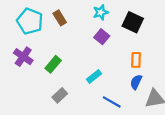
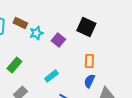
cyan star: (101, 12) -> (36, 33), moved
brown rectangle: (60, 18) -> (20, 23), turned -32

